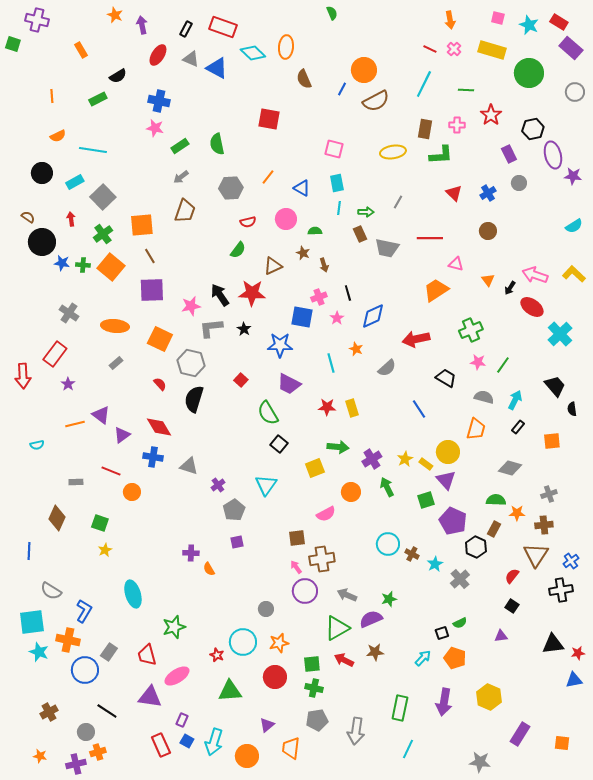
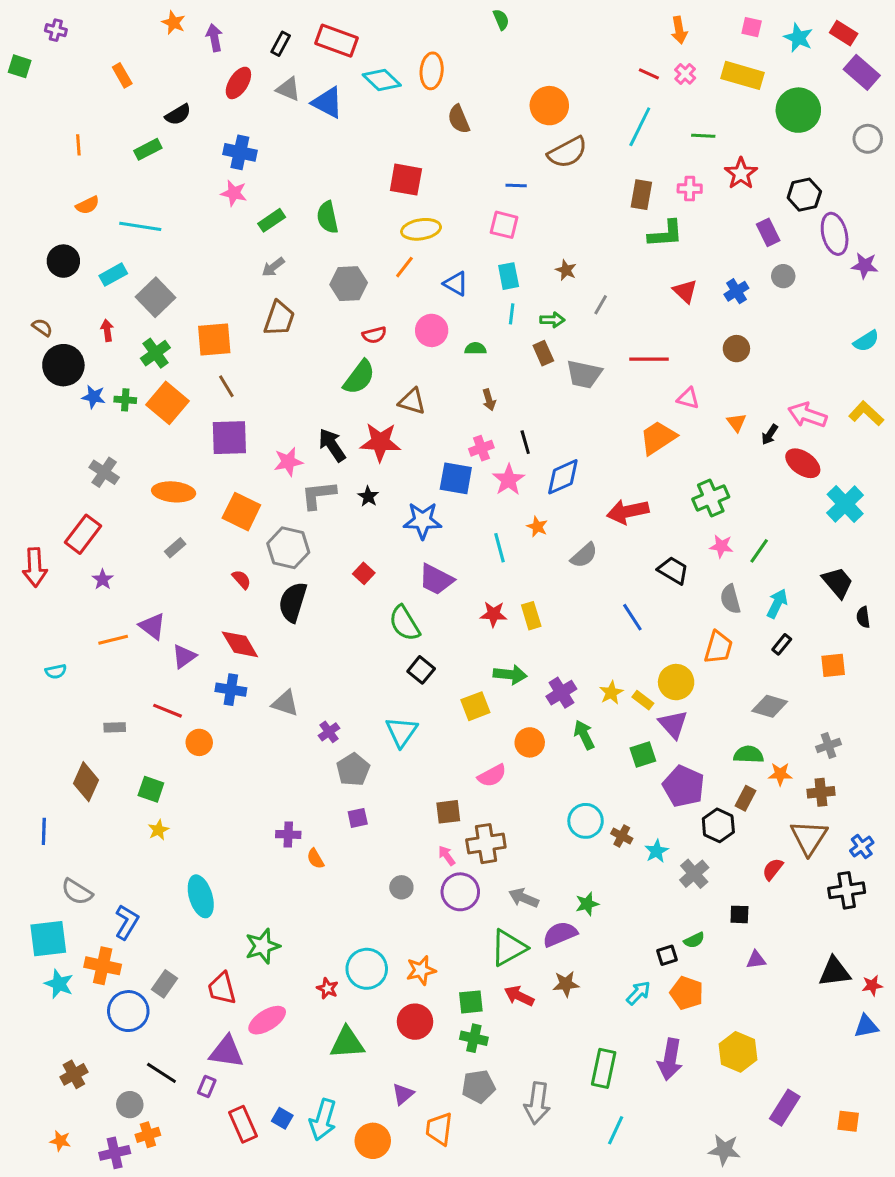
purple cross: (37, 20) -> (56, 30), size x0.6
blue line: (342, 89) -> (516, 186), moved, turned 64
yellow ellipse: (393, 152) -> (421, 229), moved
green semicircle: (238, 250) -> (359, 377), size x1.4
brown star: (303, 253) -> (566, 270), moved
brown triangle: (273, 266) -> (412, 401), turned 42
pink star: (337, 318) -> (509, 480), size x1.5
gray semicircle: (484, 397) -> (730, 599), turned -120
black square: (512, 606) -> (739, 914), moved, turned -32
gray circle: (266, 609) -> (401, 887), moved
purple rectangle: (182, 720) -> (207, 1087), moved

